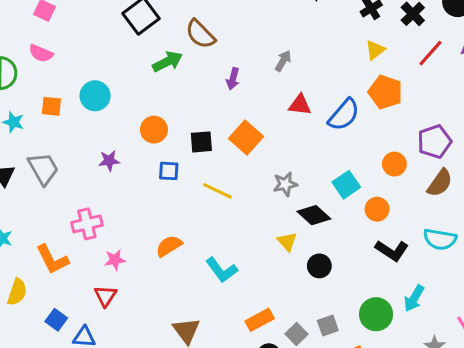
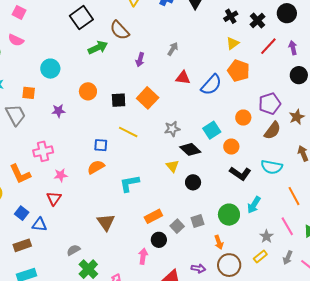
orange square: (51, 106) -> (29, 93), moved
blue square: (169, 171) -> (101, 145), moved
cyan L-shape: (221, 270) -> (130, 183), turned 115

